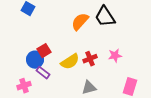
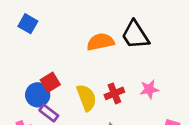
orange semicircle: (80, 22) -> (100, 42), turned 36
yellow semicircle: (70, 62) -> (86, 98), turned -78

